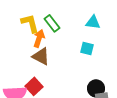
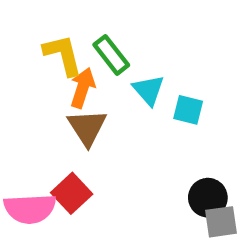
cyan triangle: (93, 22) -> (149, 90), moved, turned 42
brown triangle: (41, 56) -> (87, 127), turned 30

